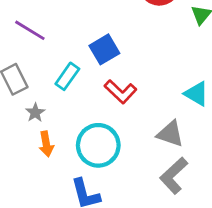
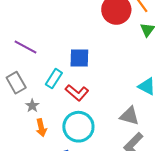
blue square: (104, 49) -> (79, 58), turned 35
red L-shape: (120, 92) -> (77, 93), moved

